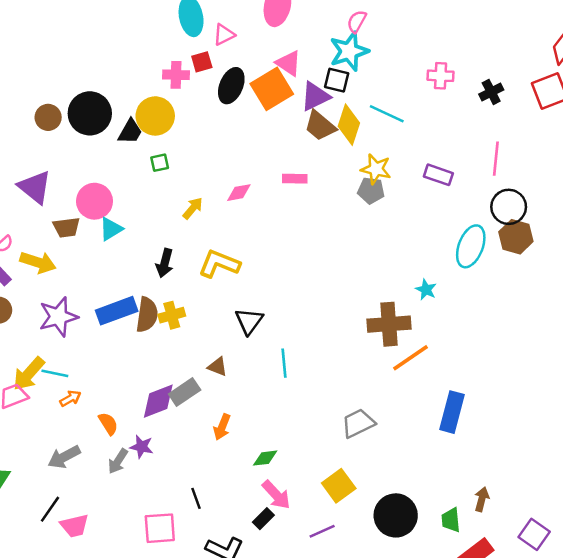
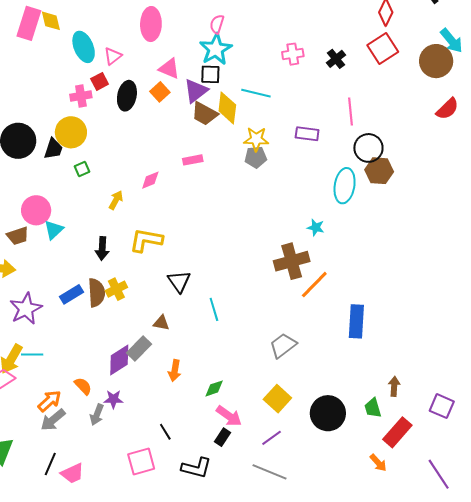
orange square: (272, 89) -> (160, 92), size x0.6
blue rectangle: (117, 311) -> (71, 294), size x0.7
orange arrow: (70, 398) -> (49, 401), moved, size x1.4

